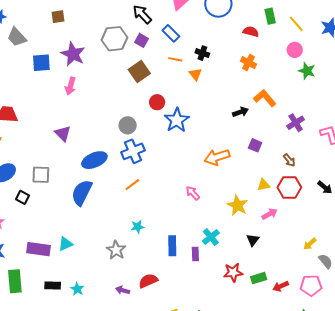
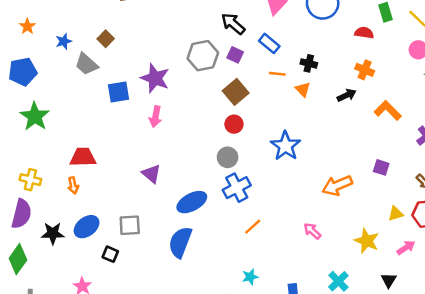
brown square: (58, 17) -> (106, 39), moved, turned -32
red circle: (157, 102) -> (234, 124), moved
black arrow: (241, 112) -> (347, 95), moved
orange line: (132, 185) -> (253, 227), moved

